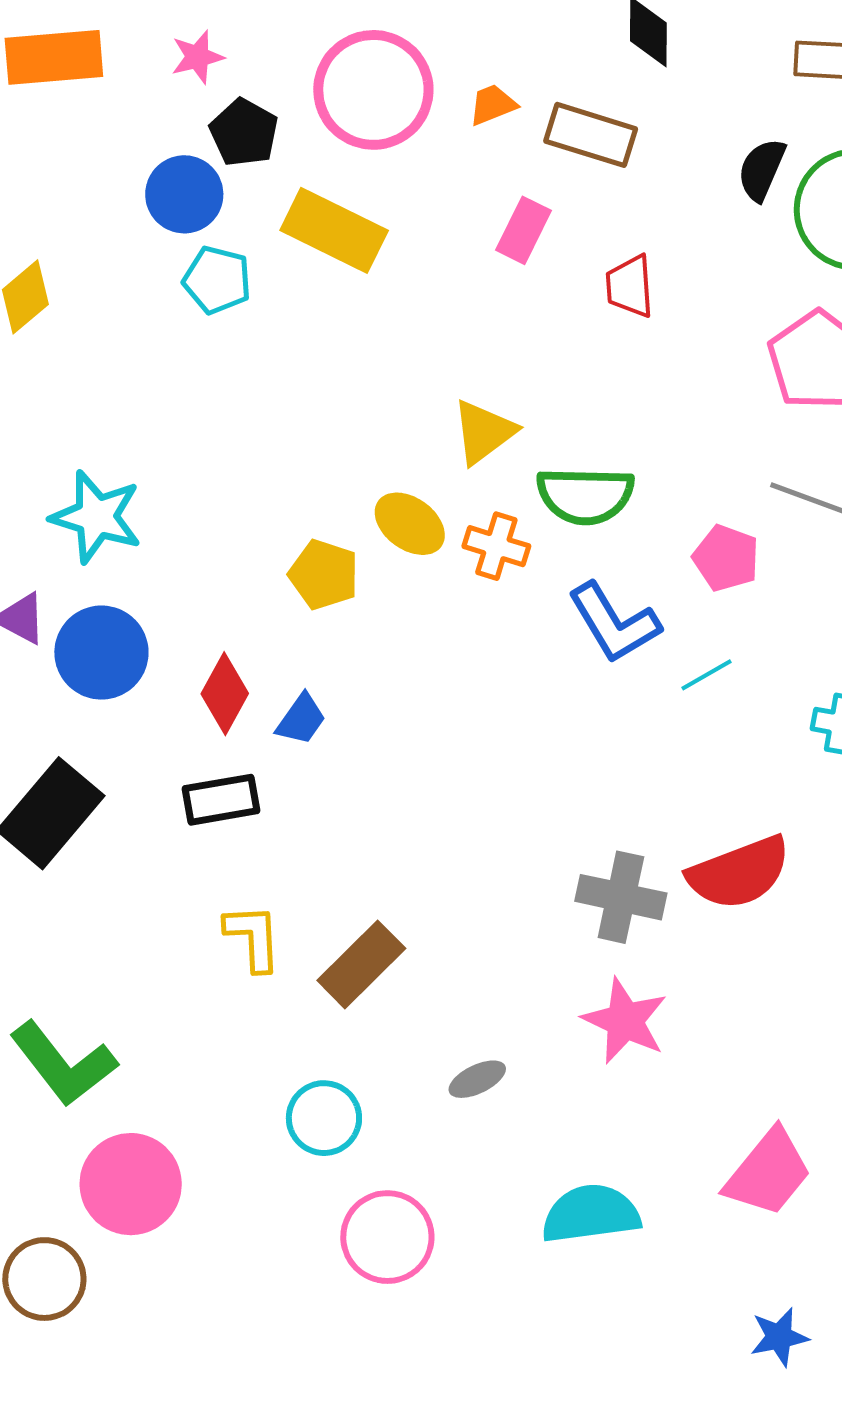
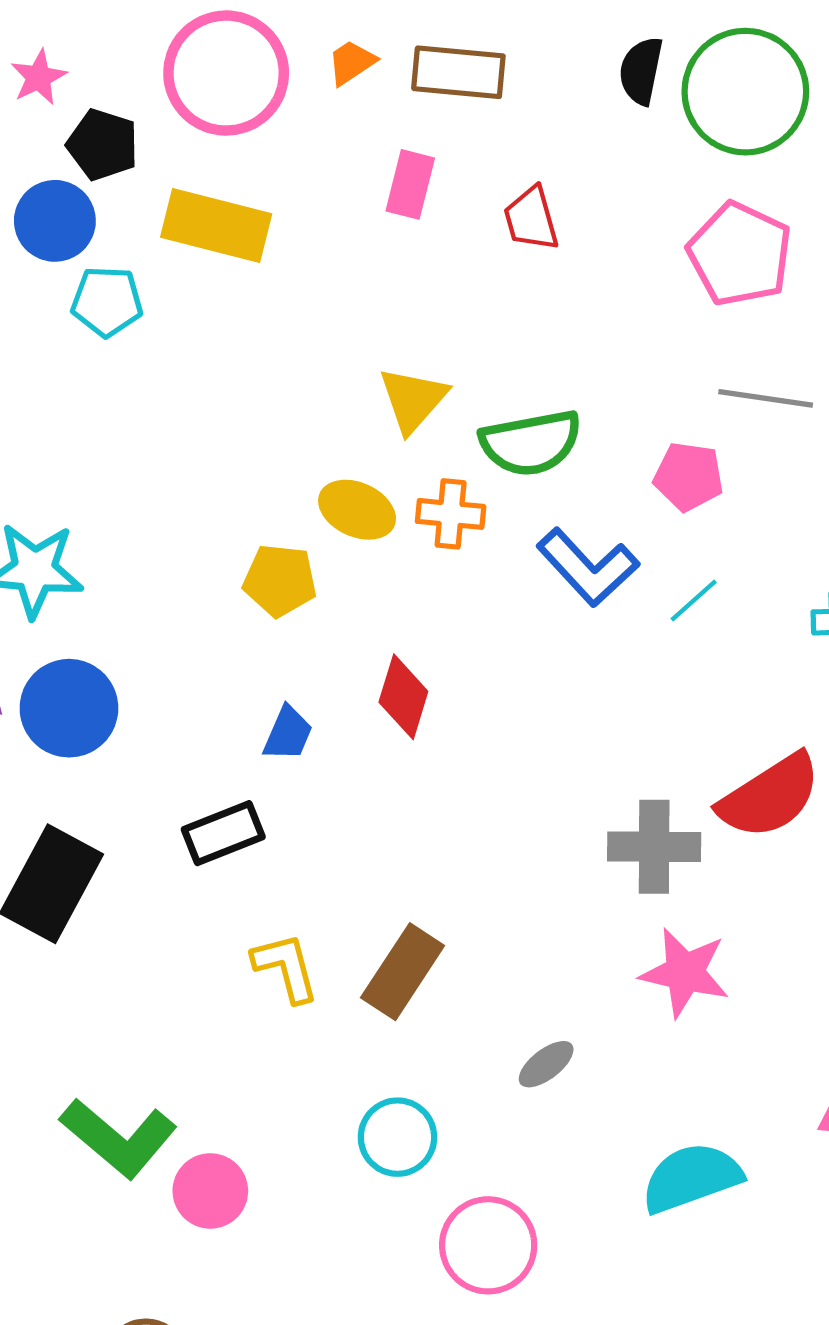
red diamond: (225, 694) -> (403, 697), moved
pink circle: (131, 1184) -> (210, 1191), moved, size x0.7

